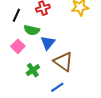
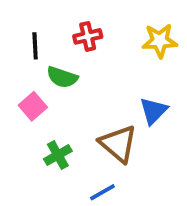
black line: (16, 15) -> (35, 46), turned -32
blue triangle: (48, 43) -> (153, 111), moved

